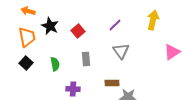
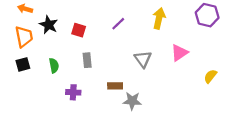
red square: (78, 31) -> (79, 30), turned -32
gray triangle: (121, 51) -> (143, 59), moved
black square: (26, 63) -> (23, 64), turned 32

